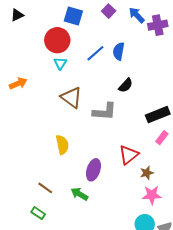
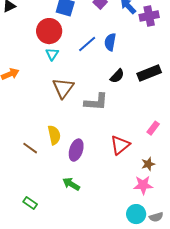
brown triangle: (71, 97) -> (63, 88), turned 30
black rectangle: (158, 115) -> (149, 73), moved
purple ellipse: (93, 170) -> (76, 150), moved
brown star: (147, 173) -> (148, 164), moved
brown line: (45, 188) -> (30, 148), moved

